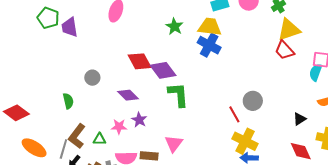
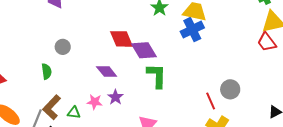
blue cross: (209, 45) -> (192, 30), turned 30
gray circle: (92, 78) -> (63, 47), moved

